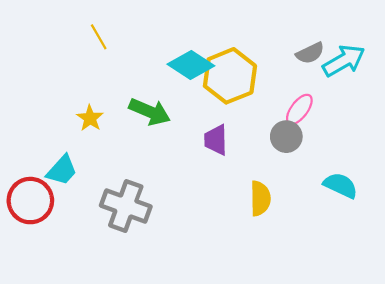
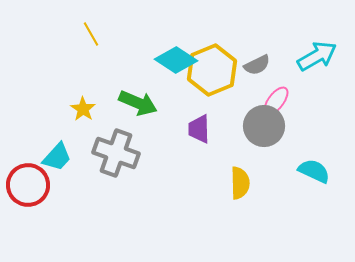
gray semicircle: (310, 53) -> (257, 65), moved
gray circle: (286, 137) -> (264, 126), size x1.4
gray cross: (126, 206) -> (116, 153), moved

